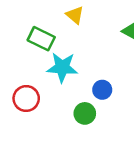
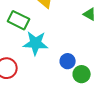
green circle: (85, 113) -> (82, 74), moved

